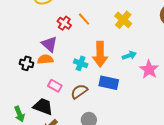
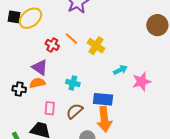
yellow cross: (123, 20) -> (96, 46), moved
orange arrow: (100, 54) -> (104, 119), moved
pink star: (149, 69) -> (142, 82), turned 30
pink rectangle: (55, 86) -> (50, 108), turned 72

